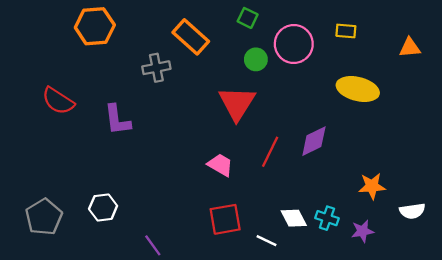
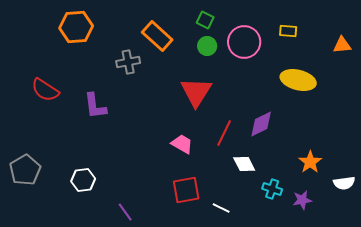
green circle: (256, 59) -> (207, 46), moved
orange star: (372, 186) -> (310, 162), turned -30
gray pentagon: (44, 217) -> (25, 170), moved
white diamond: (294, 218) -> (244, 164), moved

